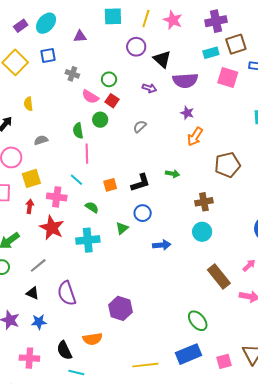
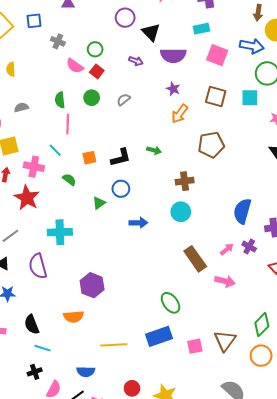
brown square: (236, 44) -> (216, 97), moved, turned 30
green circle: (100, 120) -> (92, 98), moved
cyan cross: (88, 240) -> (60, 232), moved
orange semicircle: (93, 339) -> (74, 317), moved

